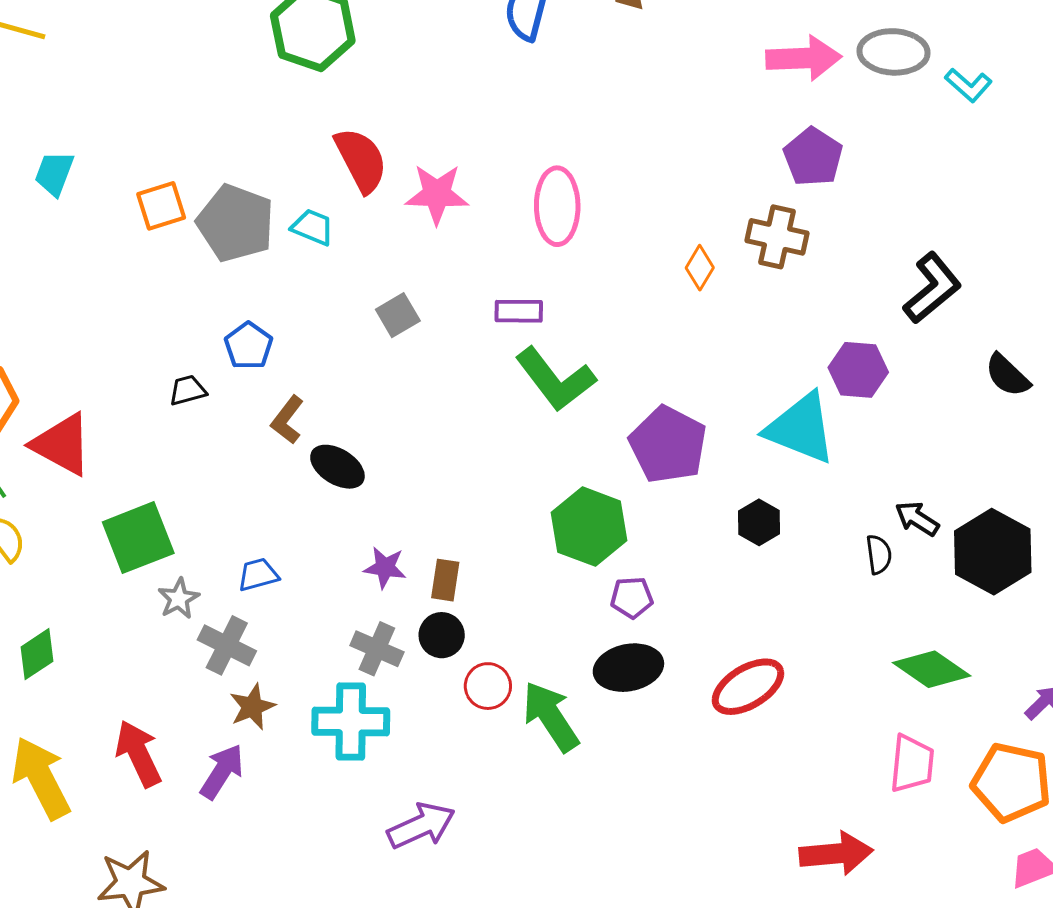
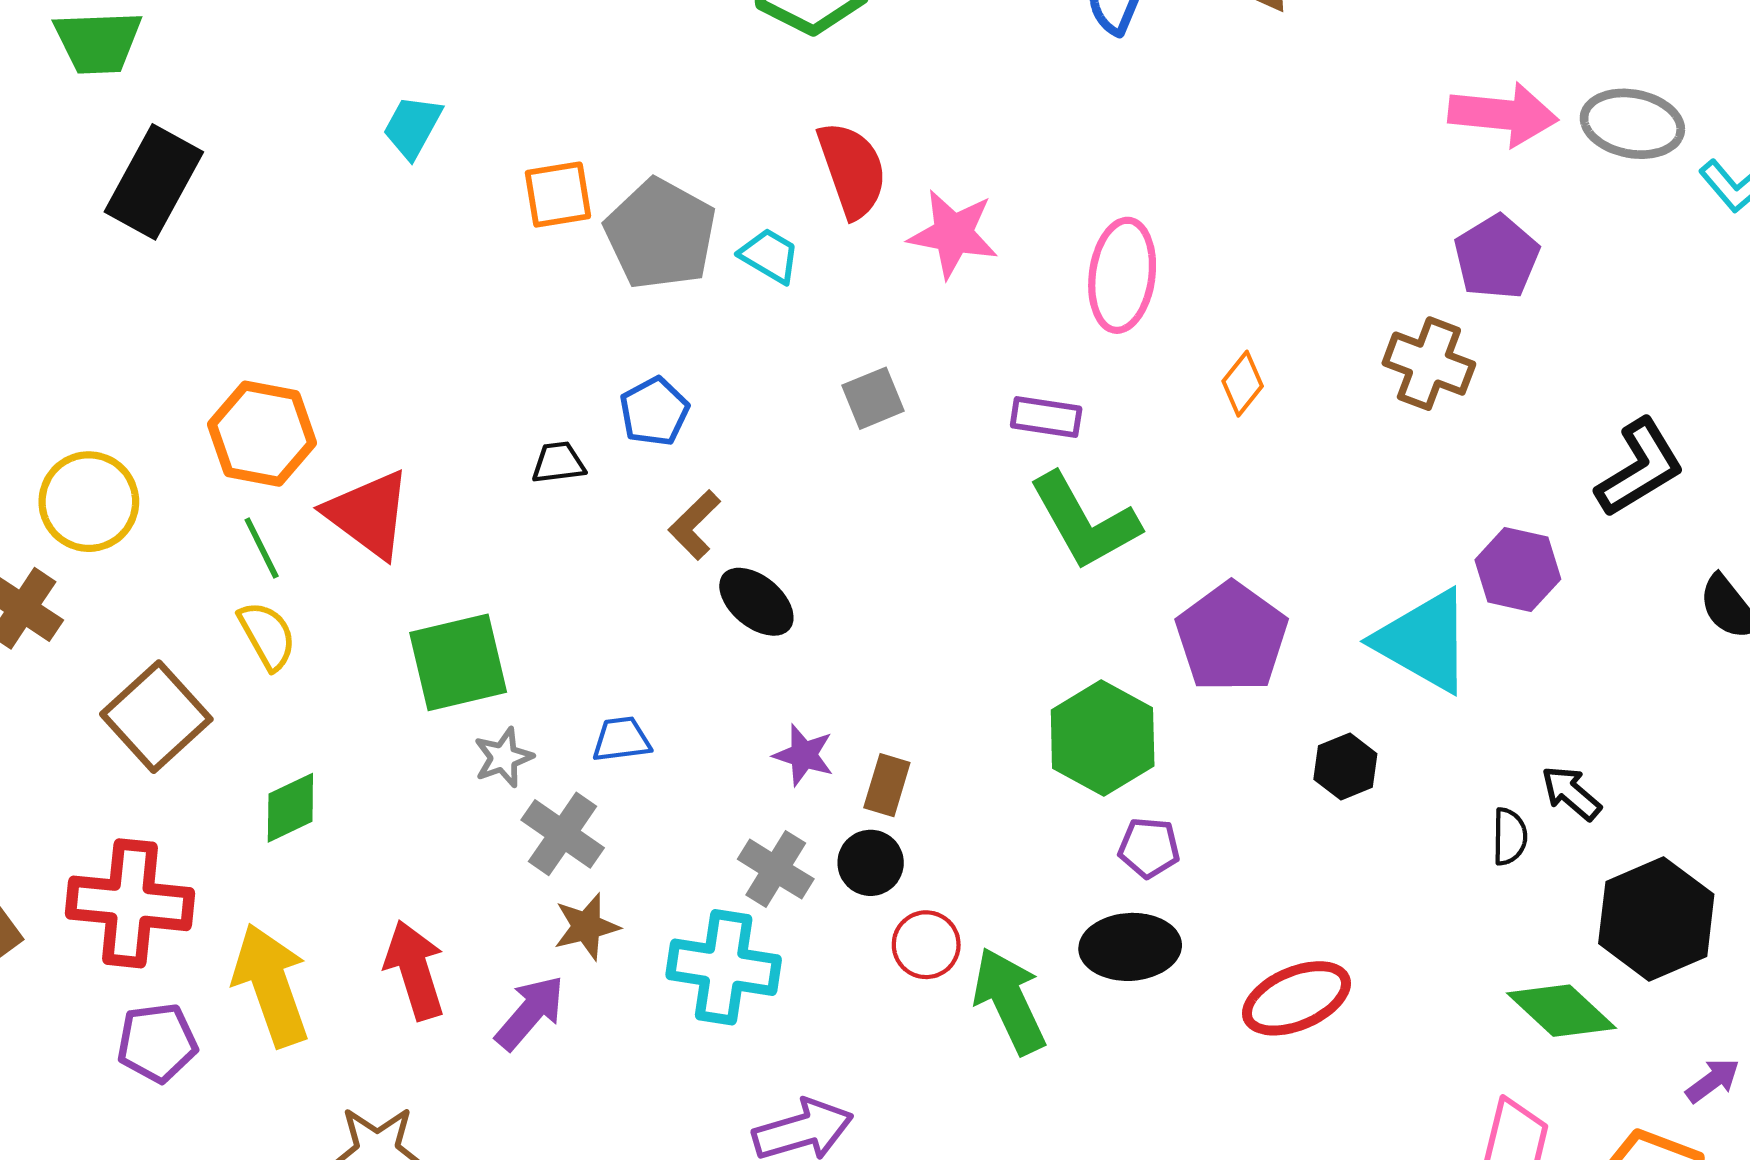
orange diamond: (700, 268) -> (1243, 384), moved
black hexagon: (993, 552) -> (1656, 919), moved

